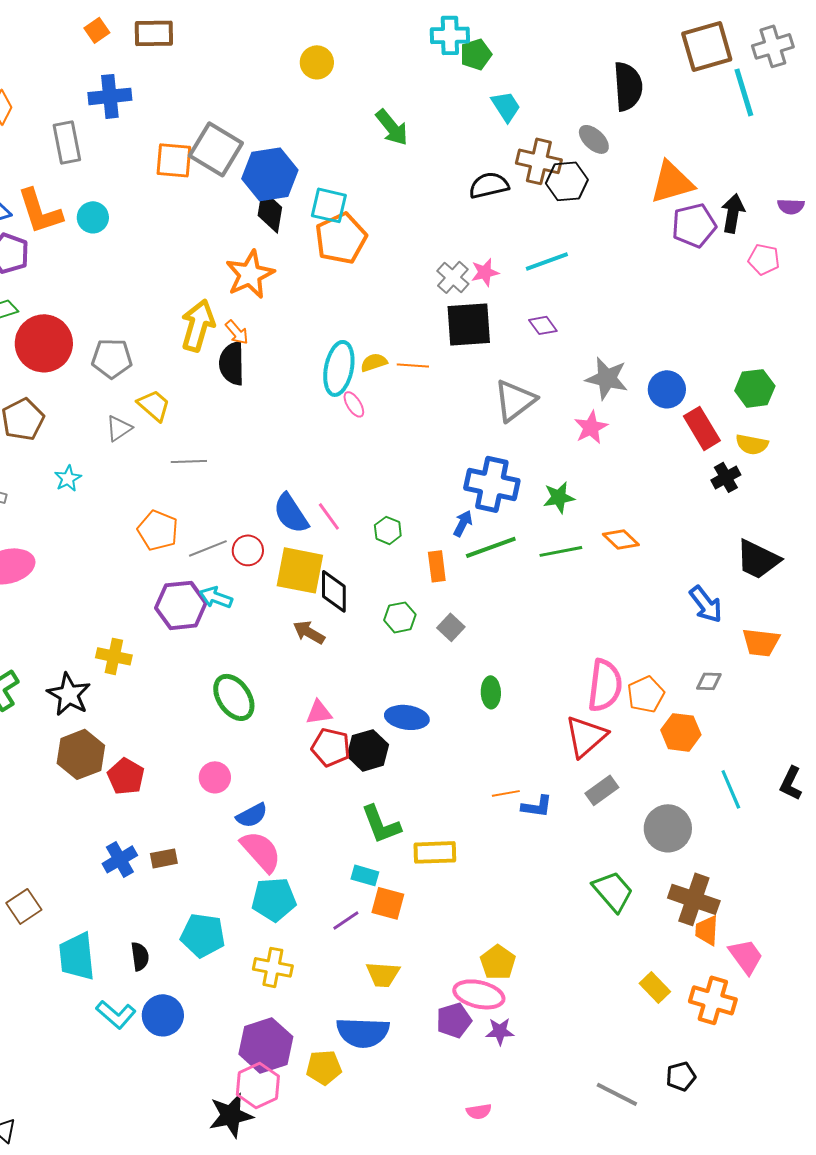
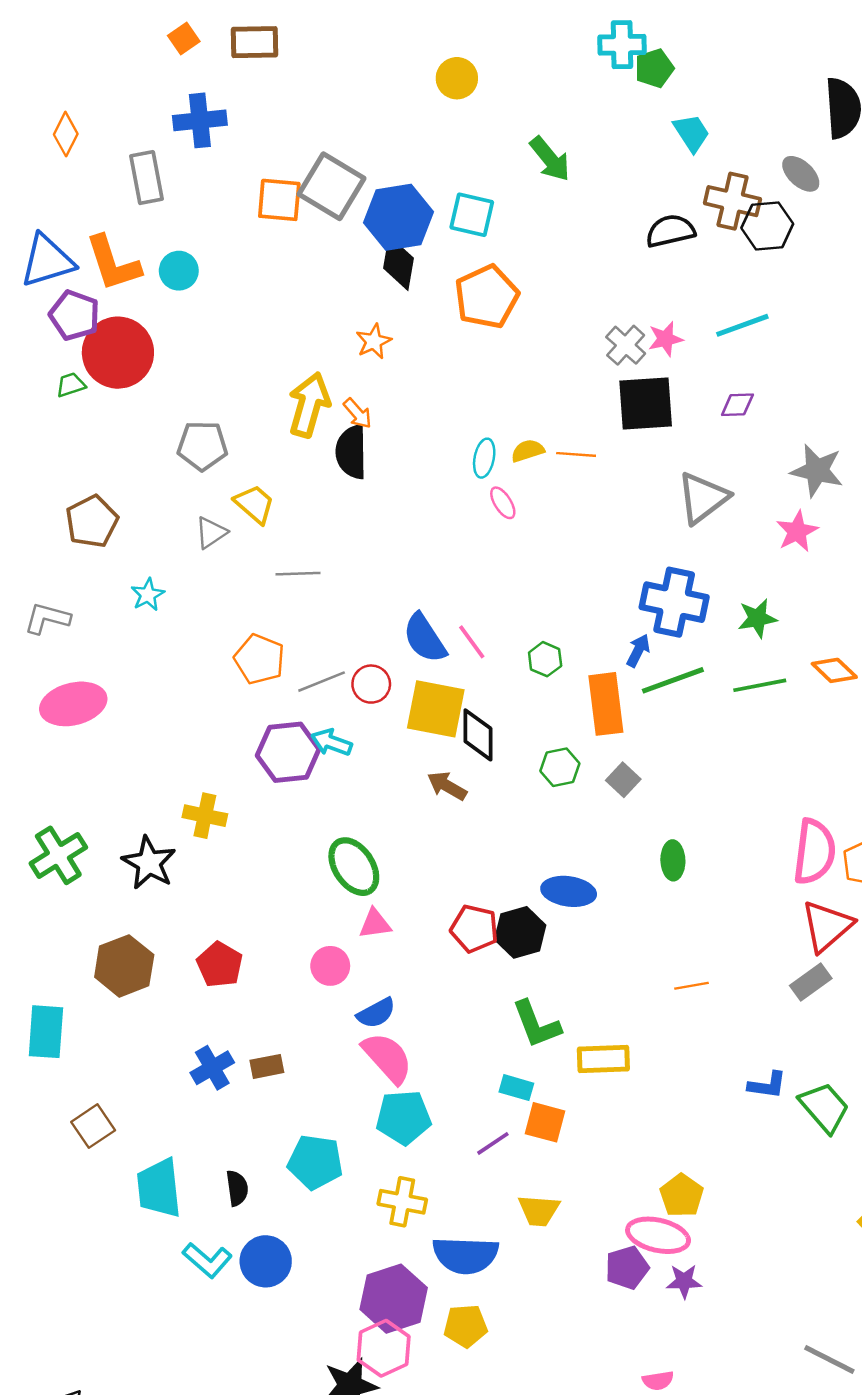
cyan square: (329, 205) -> (472, 215), moved
orange star: (250, 274) -> (374, 341), size x0.6
purple diamond: (543, 325) -> (737, 405), turned -56
red circle: (44, 343) -> (118, 353), moved
cyan ellipse: (339, 368) -> (484, 458), size x0.6
orange rectangle: (437, 566) -> (606, 704), size x1.6
pink triangle: (319, 712) -> (375, 924), moved
red triangle: (586, 736) -> (827, 926), moved
brown hexagon: (81, 754) -> (124, 966), moved
blue L-shape: (537, 806) -> (767, 1085), moved
blue semicircle: (363, 1032) -> (466, 1255), moved

